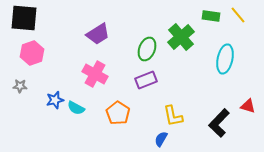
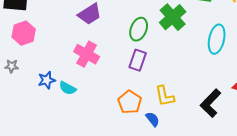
purple rectangle: (146, 80) -> (138, 60), turned -50
orange pentagon: (118, 113) -> (130, 102), moved
blue semicircle: (161, 139) -> (153, 119), turned 112

